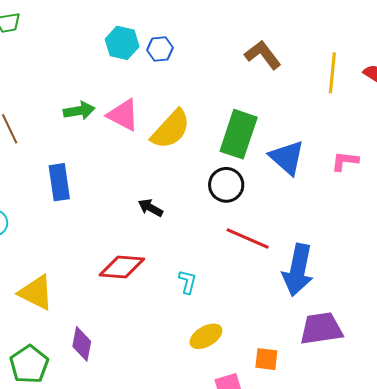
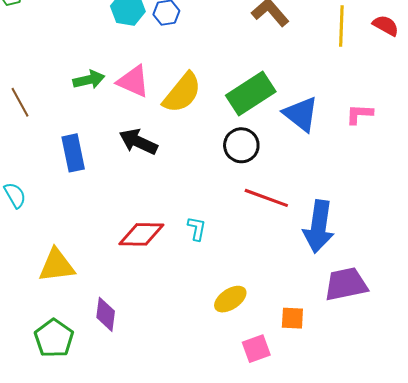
green rectangle: (239, 134) -> (251, 94), turned 42
black arrow: (151, 208) -> (138, 142), moved, size x1.5
cyan L-shape: (187, 282) -> (197, 229), moved
yellow triangle: (36, 293) -> (57, 265), turned -30

